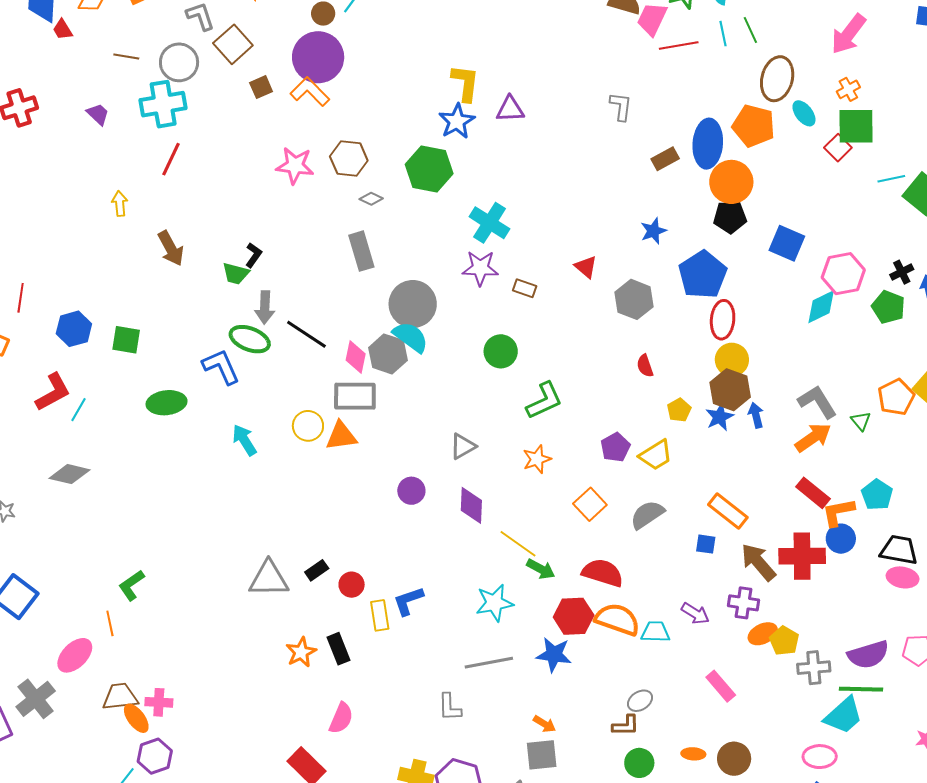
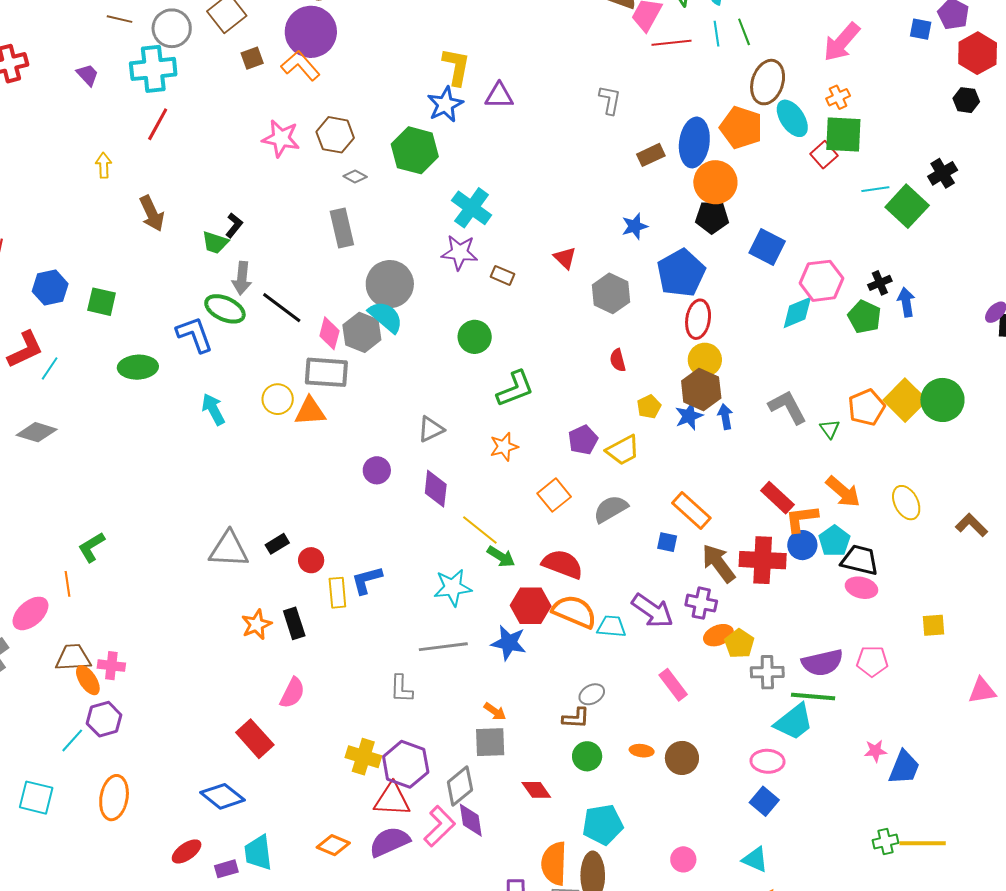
cyan ellipse: (804, 113) -> (792, 118), size x1.4
orange arrow: (813, 438) -> (843, 492), moved, turned 72
cyan pentagon: (877, 495) -> (834, 541), moved
purple arrow: (695, 613) -> (652, 611), size x1.5

